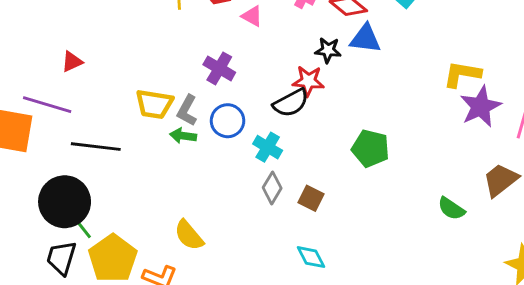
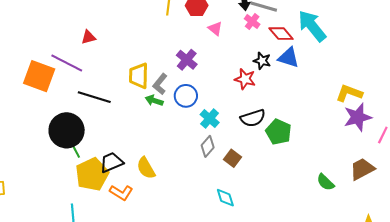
black semicircle: (291, 103) -> (253, 118), moved
yellow trapezoid: (154, 104) -> (139, 76), turned 72
black trapezoid: (61, 258) -> (111, 162), moved, turned 40

